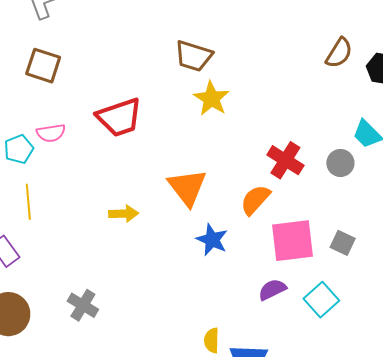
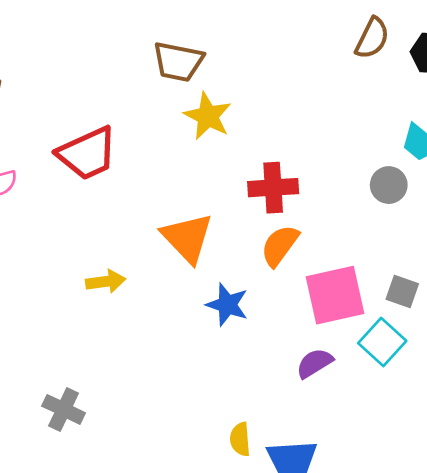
red cross: (285, 160) -> (273, 188), moved, turned -30
cyan square: (321, 300) -> (382, 342), moved

